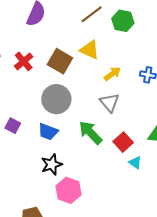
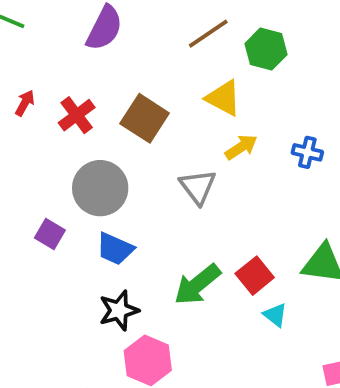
yellow triangle: (90, 50) -> (223, 98), moved
gray circle: (56, 99) -> (100, 188), moved
gray triangle: (109, 103) -> (198, 187), moved
green arrow: (90, 133) -> (197, 285), moved, turned -88

